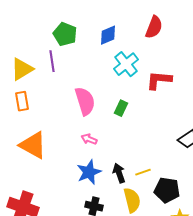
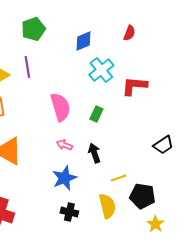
red semicircle: (154, 27) -> (129, 33), size x0.7
green pentagon: (65, 34) -> (33, 29), moved, turned 30
black arrow: (119, 173) -> (94, 153), moved

